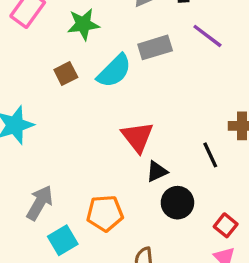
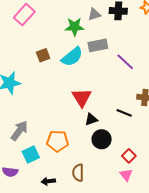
green star: (83, 24) -> (75, 27), moved
purple line: (207, 36) -> (125, 62), moved
black line: (210, 155) -> (124, 113), turned -49

